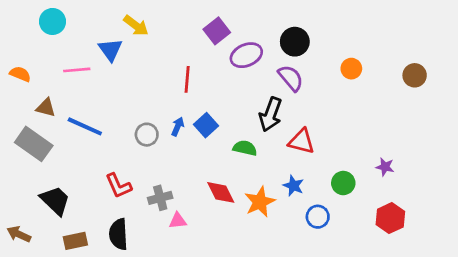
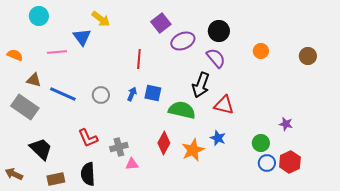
blue square: (206, 125) -> (153, 93), turned -36
gray circle: (147, 135) -> (101, 95), moved
green semicircle: (245, 148) -> (182, 110), size x1.5
green circle: (343, 183) -> (261, 143), moved
red diamond: (221, 192) -> (164, 143), turned 55
blue circle: (318, 217) -> (267, 163), moved

